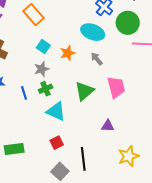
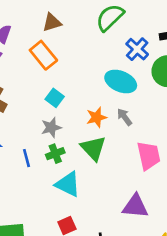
orange star: (68, 53) -> (97, 117), moved
green triangle: (84, 91) -> (93, 148), moved, turned -35
purple triangle: (108, 126) -> (135, 206), size x1.5

